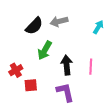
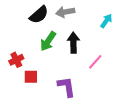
black arrow: (67, 65) -> (73, 43), moved
pink line: (91, 67) -> (95, 62), turned 35

